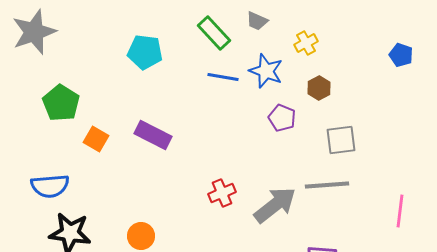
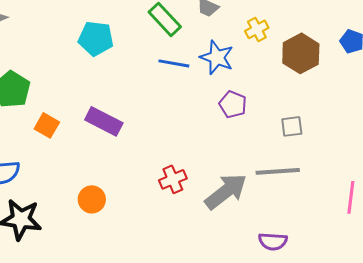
brown hexagon: (319, 88) -> (301, 53), moved, size x1.6
gray square: (341, 140) -> (292, 126), size x0.7
orange circle: (141, 236) -> (92, 199), moved

